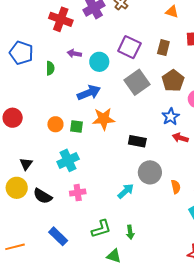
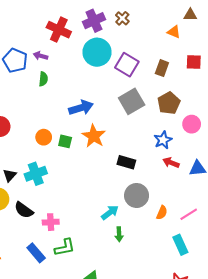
purple arrow: (74, 53) -> (41, 56), moved
cyan circle: (99, 62) -> (97, 52), moved, size x1.4
orange star: (104, 119) -> (94, 136), turned 30
cyan cross: (68, 160) -> (36, 174), moved
orange semicircle: (176, 187) -> (162, 213), turned 32
pink cross: (78, 193) -> (51, 222), moved
green L-shape: (101, 229) -> (65, 247), moved
green arrow: (130, 232) -> (119, 234), moved

